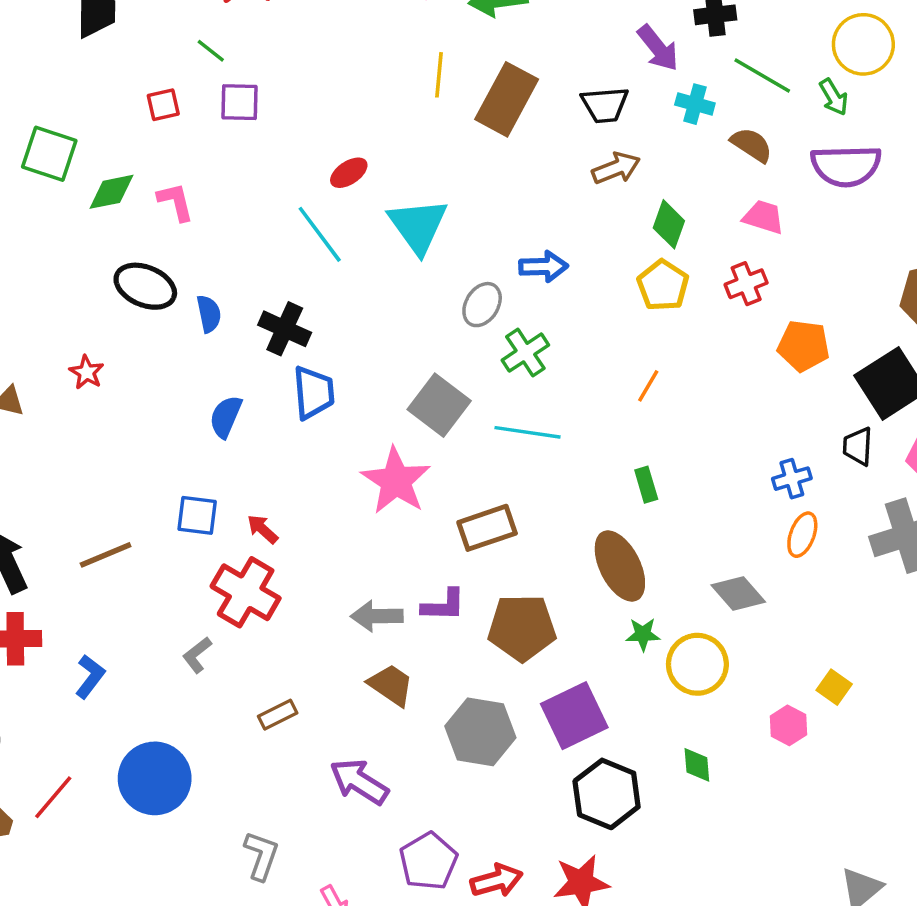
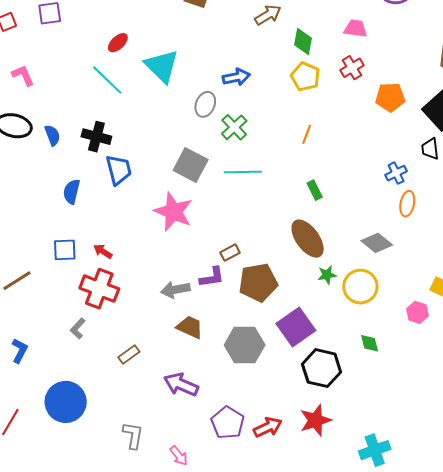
brown rectangle: (487, 528) -> (230, 253), moved, size x0.6

